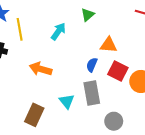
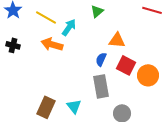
yellow line: (20, 29) -> (46, 17), moved, turned -50
orange arrow: (41, 69) -> (52, 44), moved
cyan triangle: (67, 101) -> (74, 106), moved

